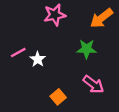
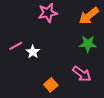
green star: (87, 49) -> (88, 44), moved

